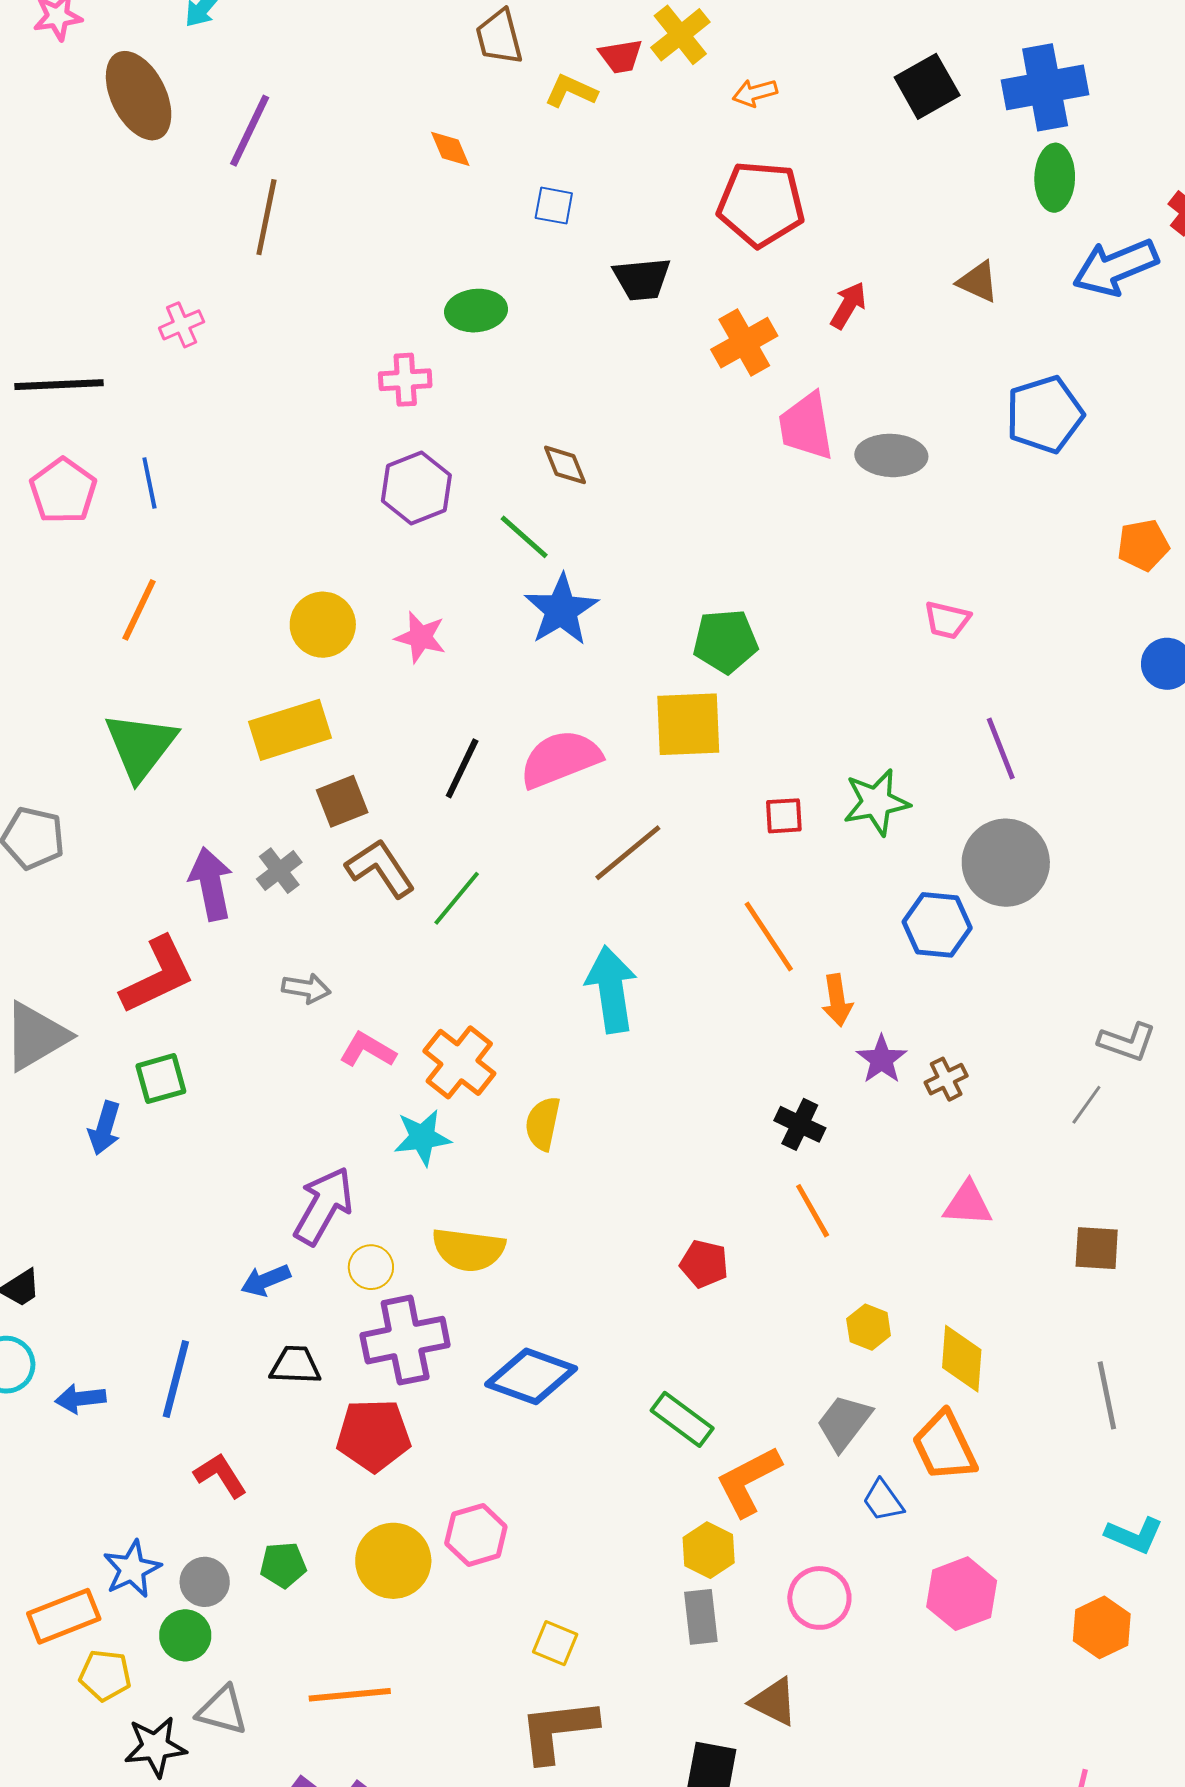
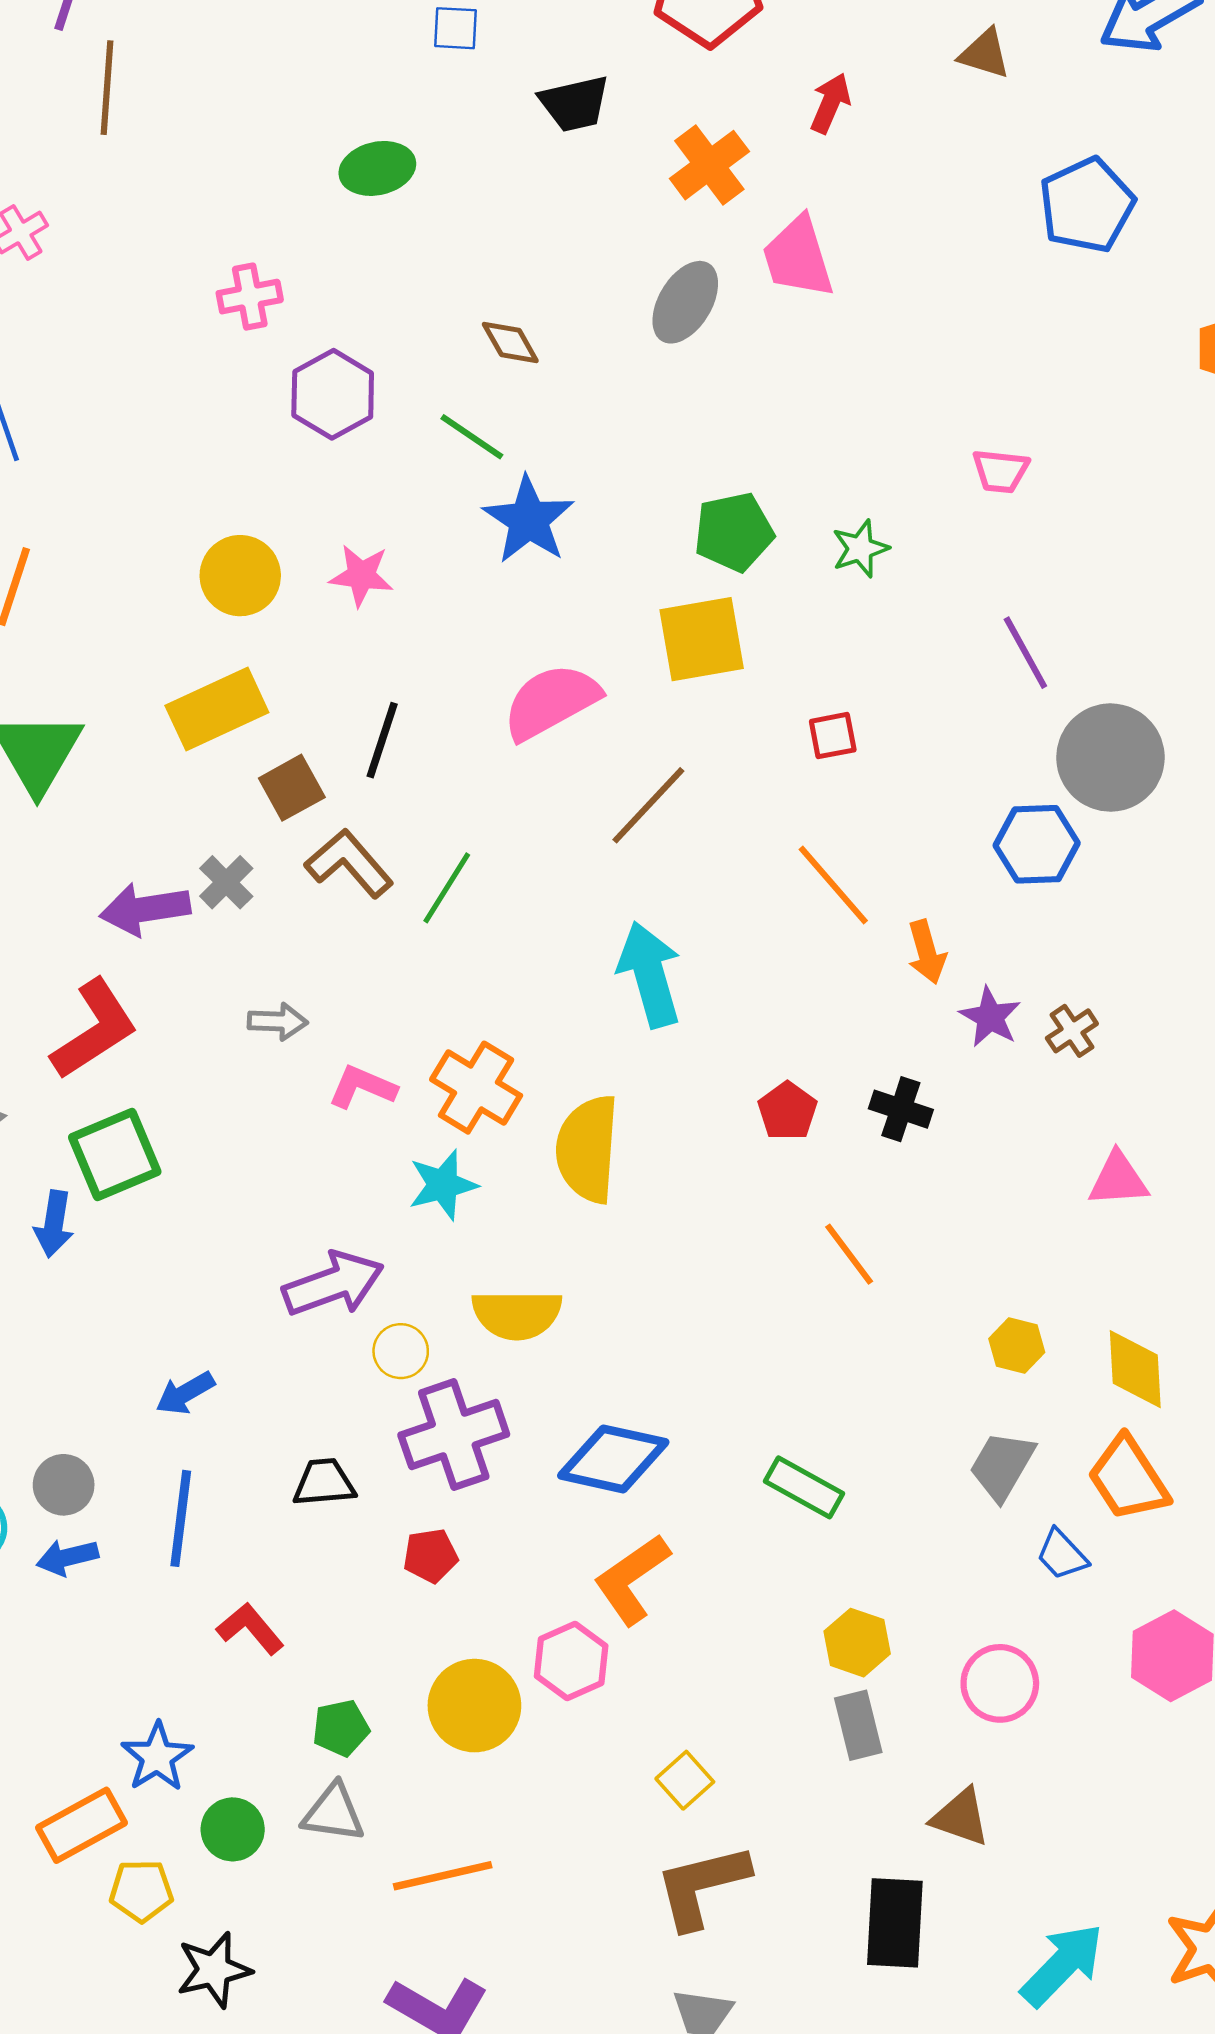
pink cross: (405, 380) -> (250, 297), moved
gray ellipse: (891, 455) -> (685, 302), moved, turned -54
purple line: (1001, 748) -> (1025, 653), moved
black line: (462, 768) -> (382, 740), moved
green star: (876, 802) -> (860, 549), moved, size x0.7
purple arrow: (211, 884) -> (145, 909), turned -80
green square: (161, 1079) -> (115, 1155), size x1.4
yellow semicircle: (543, 1124) -> (587, 1149), size x1.6
purple arrow: (324, 1206) -> (333, 1284), turned 48
orange line: (813, 1211) -> (849, 1254), moved
red pentagon: (704, 1264) -> (787, 1111), moved, turned 30
blue arrow: (266, 1280) -> (185, 1393), moved
red pentagon: (374, 1435) -> (430, 1556), size x0.6
orange L-shape: (748, 1481) -> (632, 1579), moved
gray circle: (205, 1582) -> (64, 1485), moved
yellow square: (555, 1643) -> (685, 1780), turned 33
gray triangle: (222, 1710) -> (333, 1813), moved

